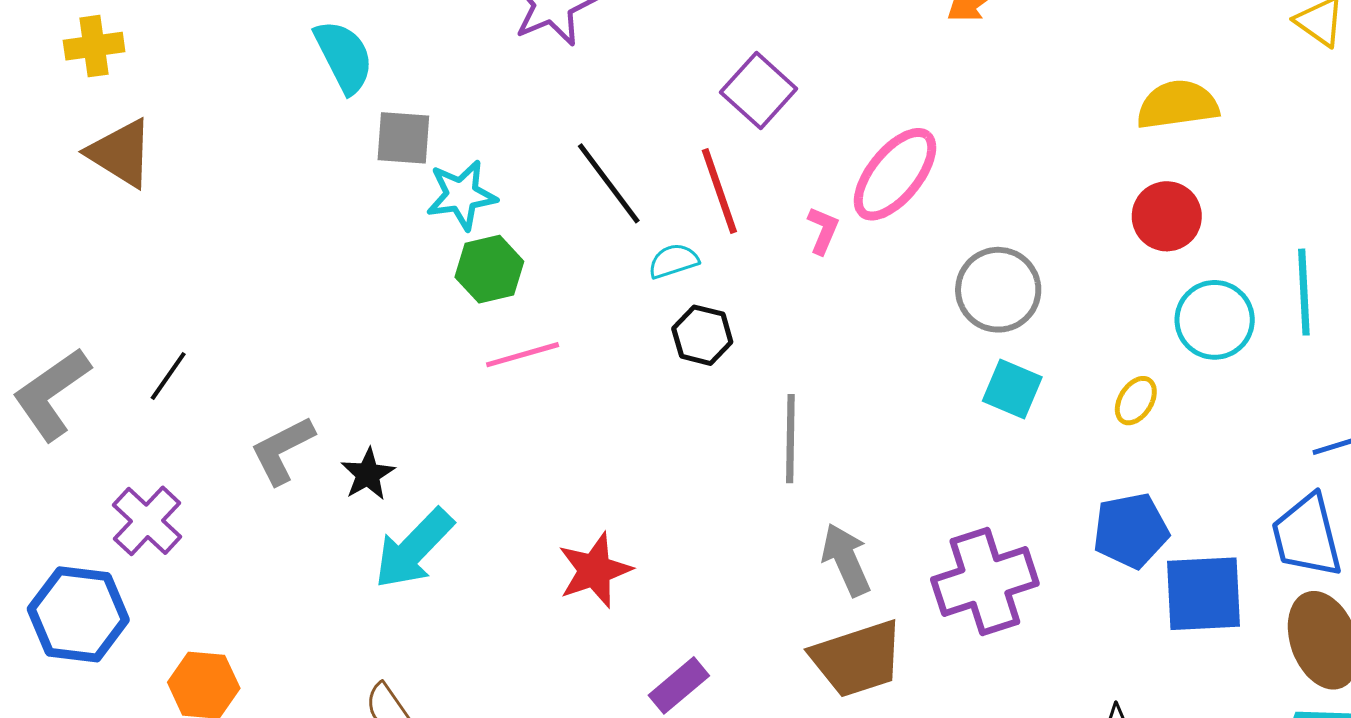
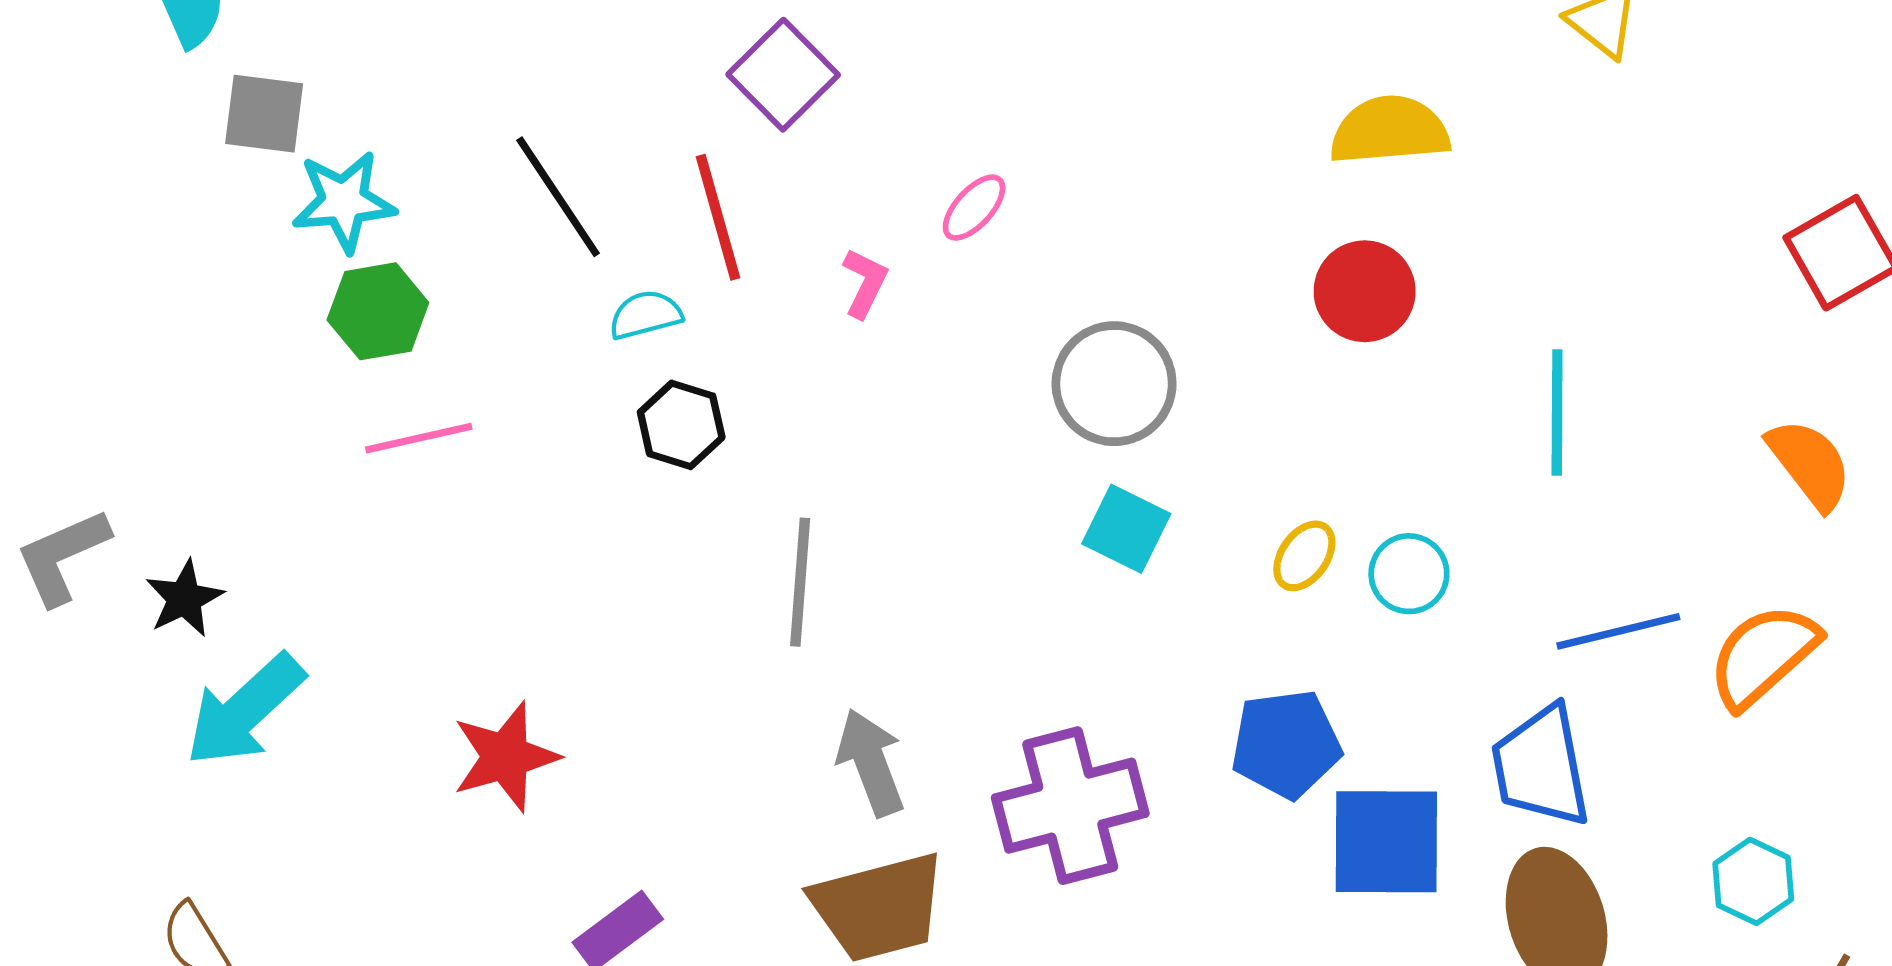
pink ellipse: (895, 174) -> (974, 208), size x0.5
cyan circle: (1215, 320) -> (1409, 574), moved, size x0.7

